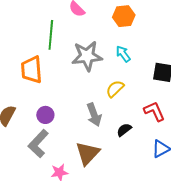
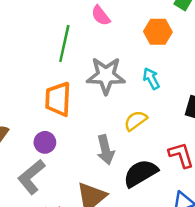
orange trapezoid: (32, 70) -> (58, 99), moved
black semicircle: (124, 130) -> (140, 173), size x1.8

